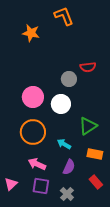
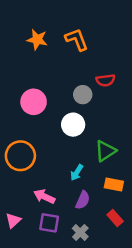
orange L-shape: (64, 16) -> (77, 39), moved
pink circle: (33, 97) -> (34, 102), moved
orange circle: (33, 132) -> (20, 156), moved
cyan arrow: (64, 144) -> (77, 173), turned -88

